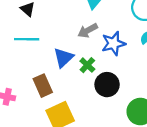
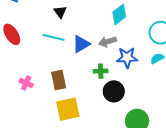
blue triangle: (63, 58) -> (81, 44), moved
green cross: (87, 65) -> (101, 71), turned 32

